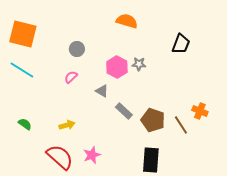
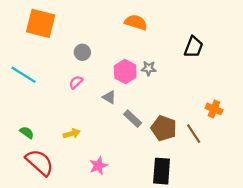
orange square: (23, 34) -> (41, 23), moved
orange cross: (200, 111) -> (214, 109), moved
red semicircle: (60, 157) -> (40, 162), moved

